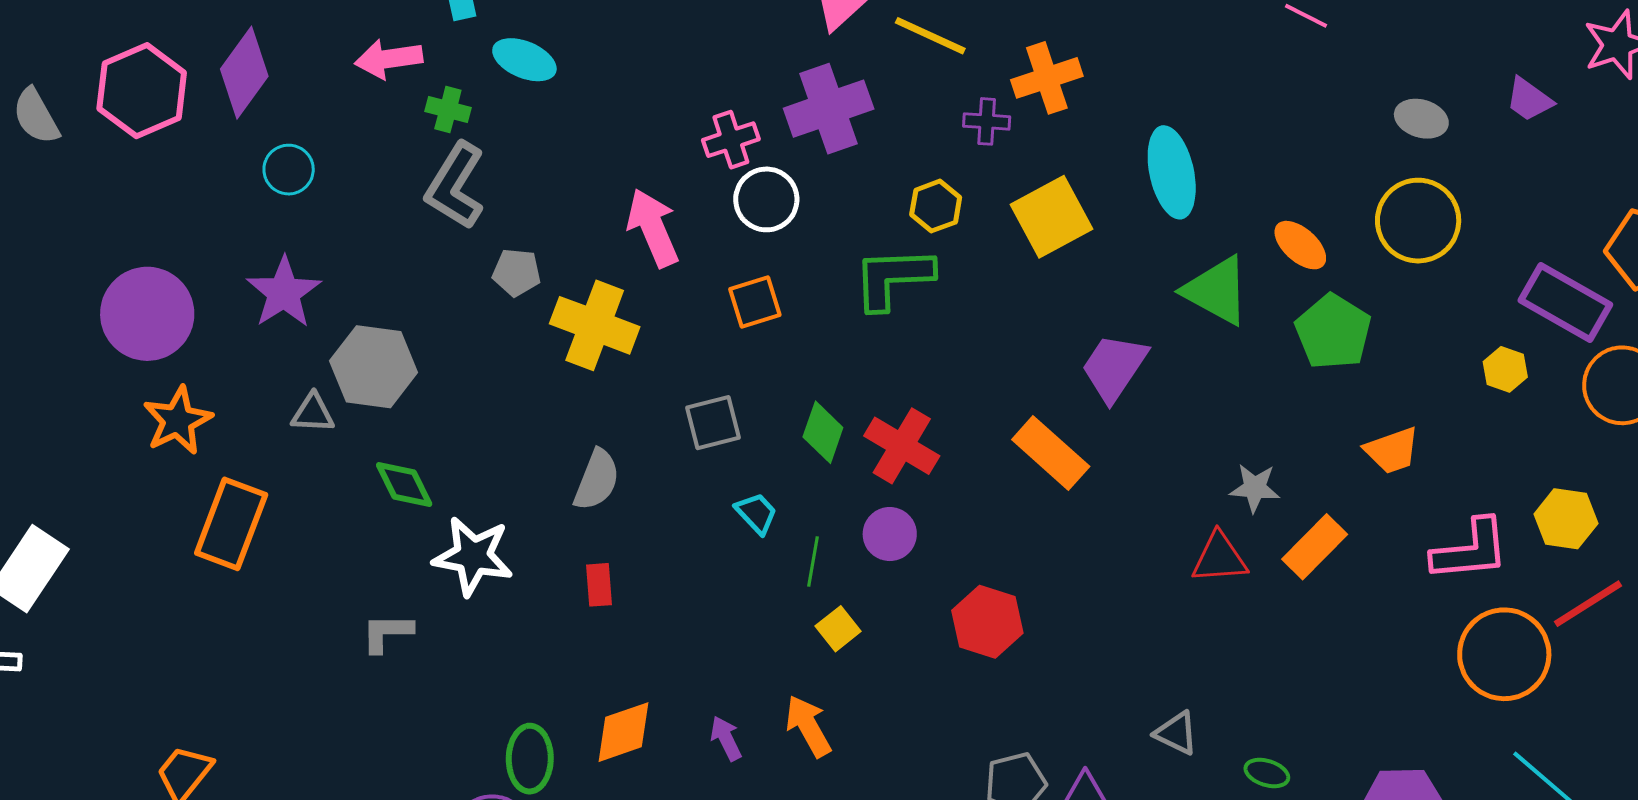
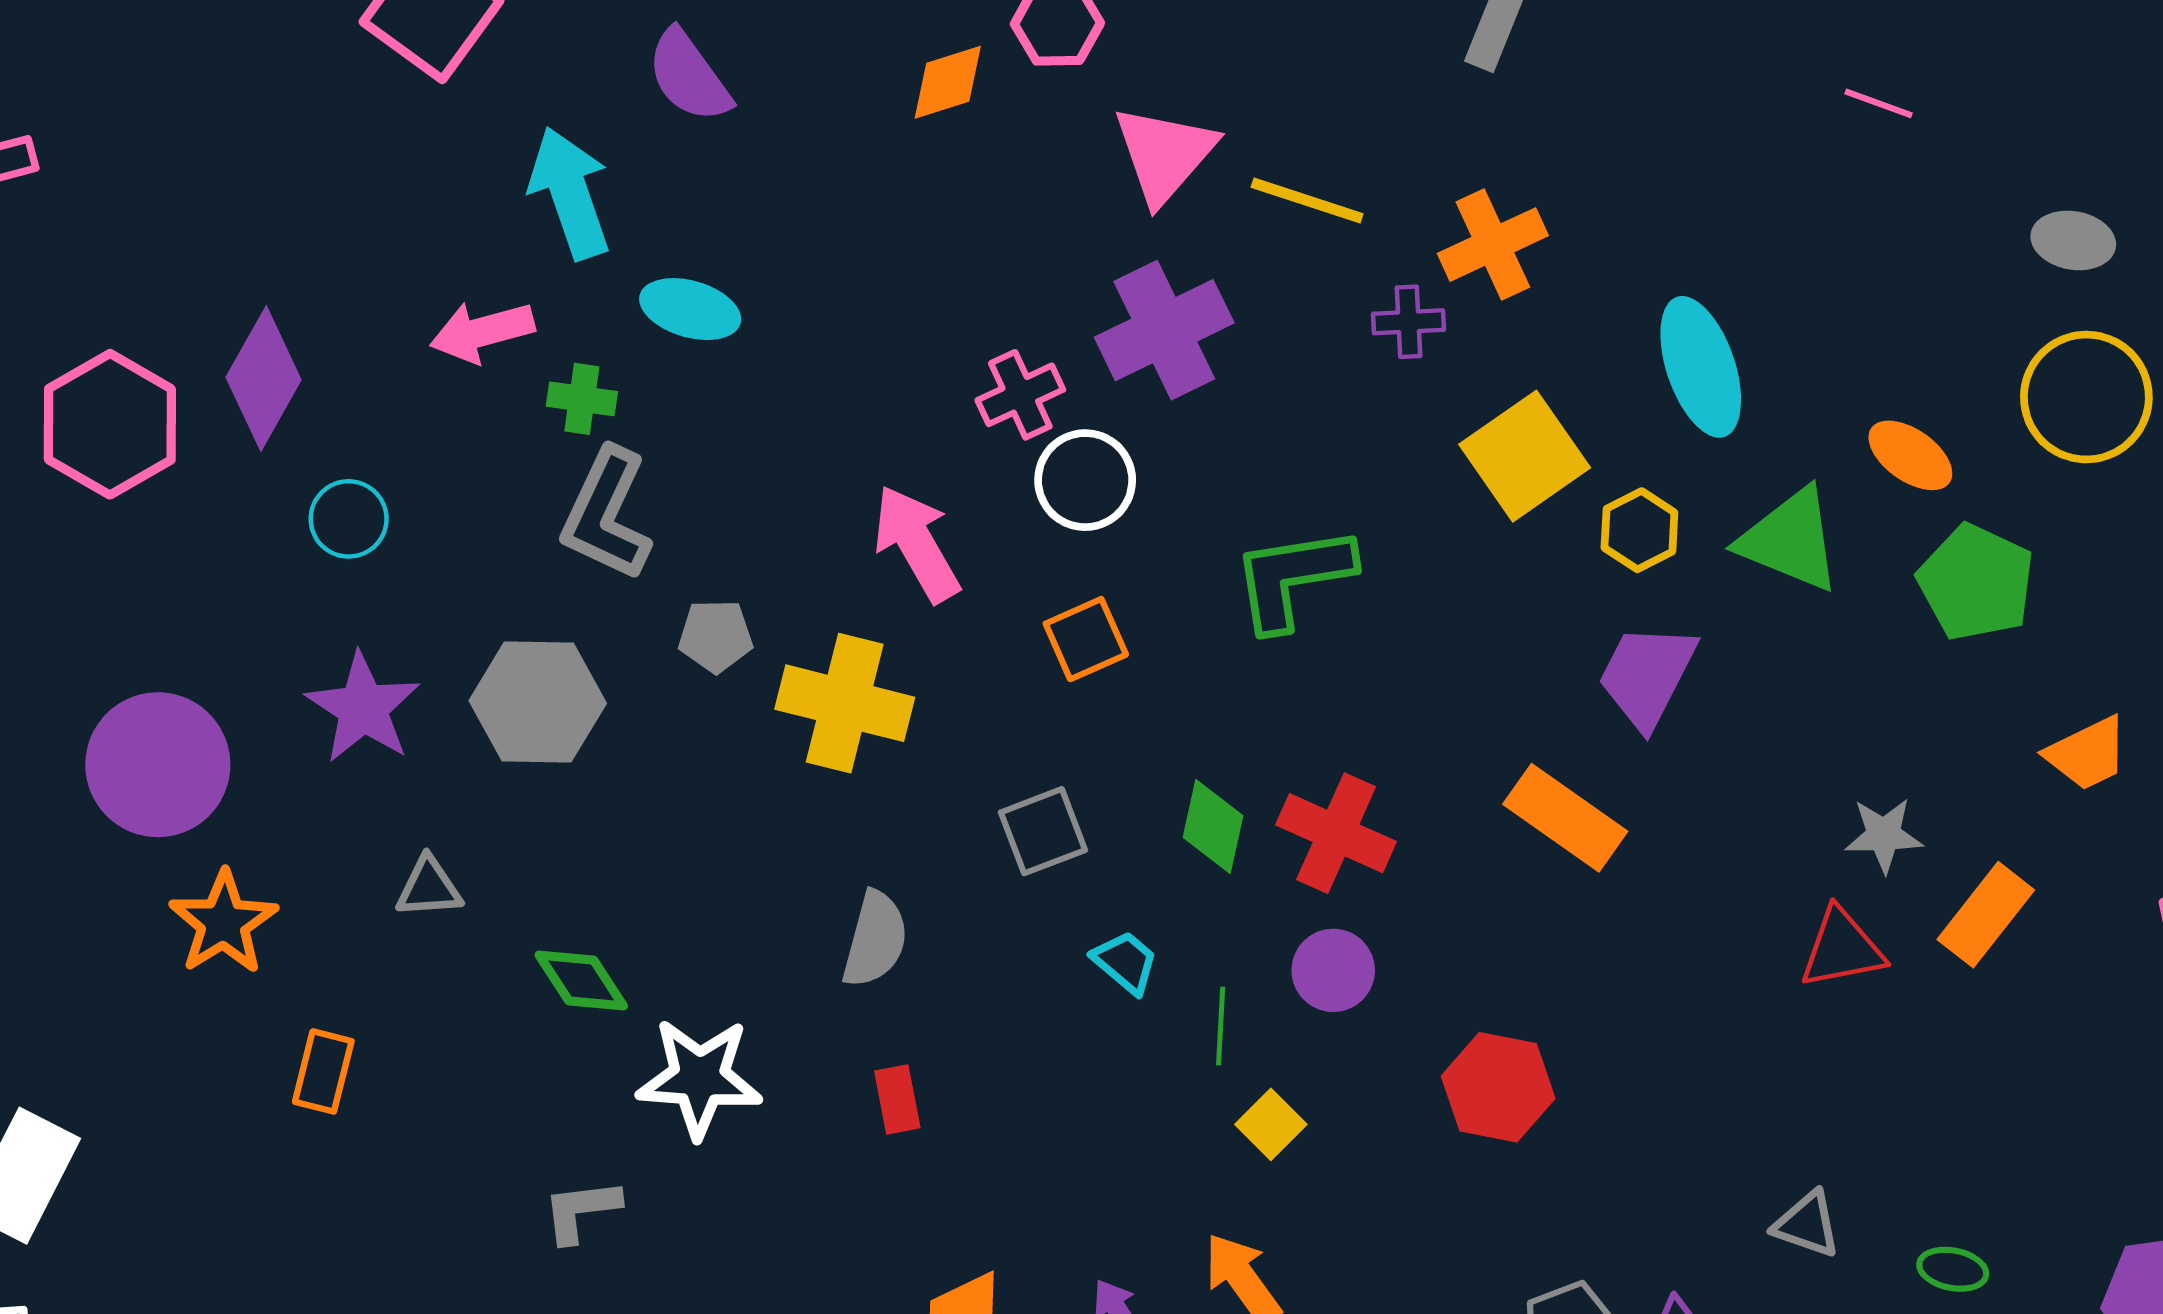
yellow hexagon: (936, 206) -> (1639, 530), moved
gray hexagon: (374, 367) -> (538, 702), moved
orange rectangle: (231, 524) -> (323, 1071), size x0.6

